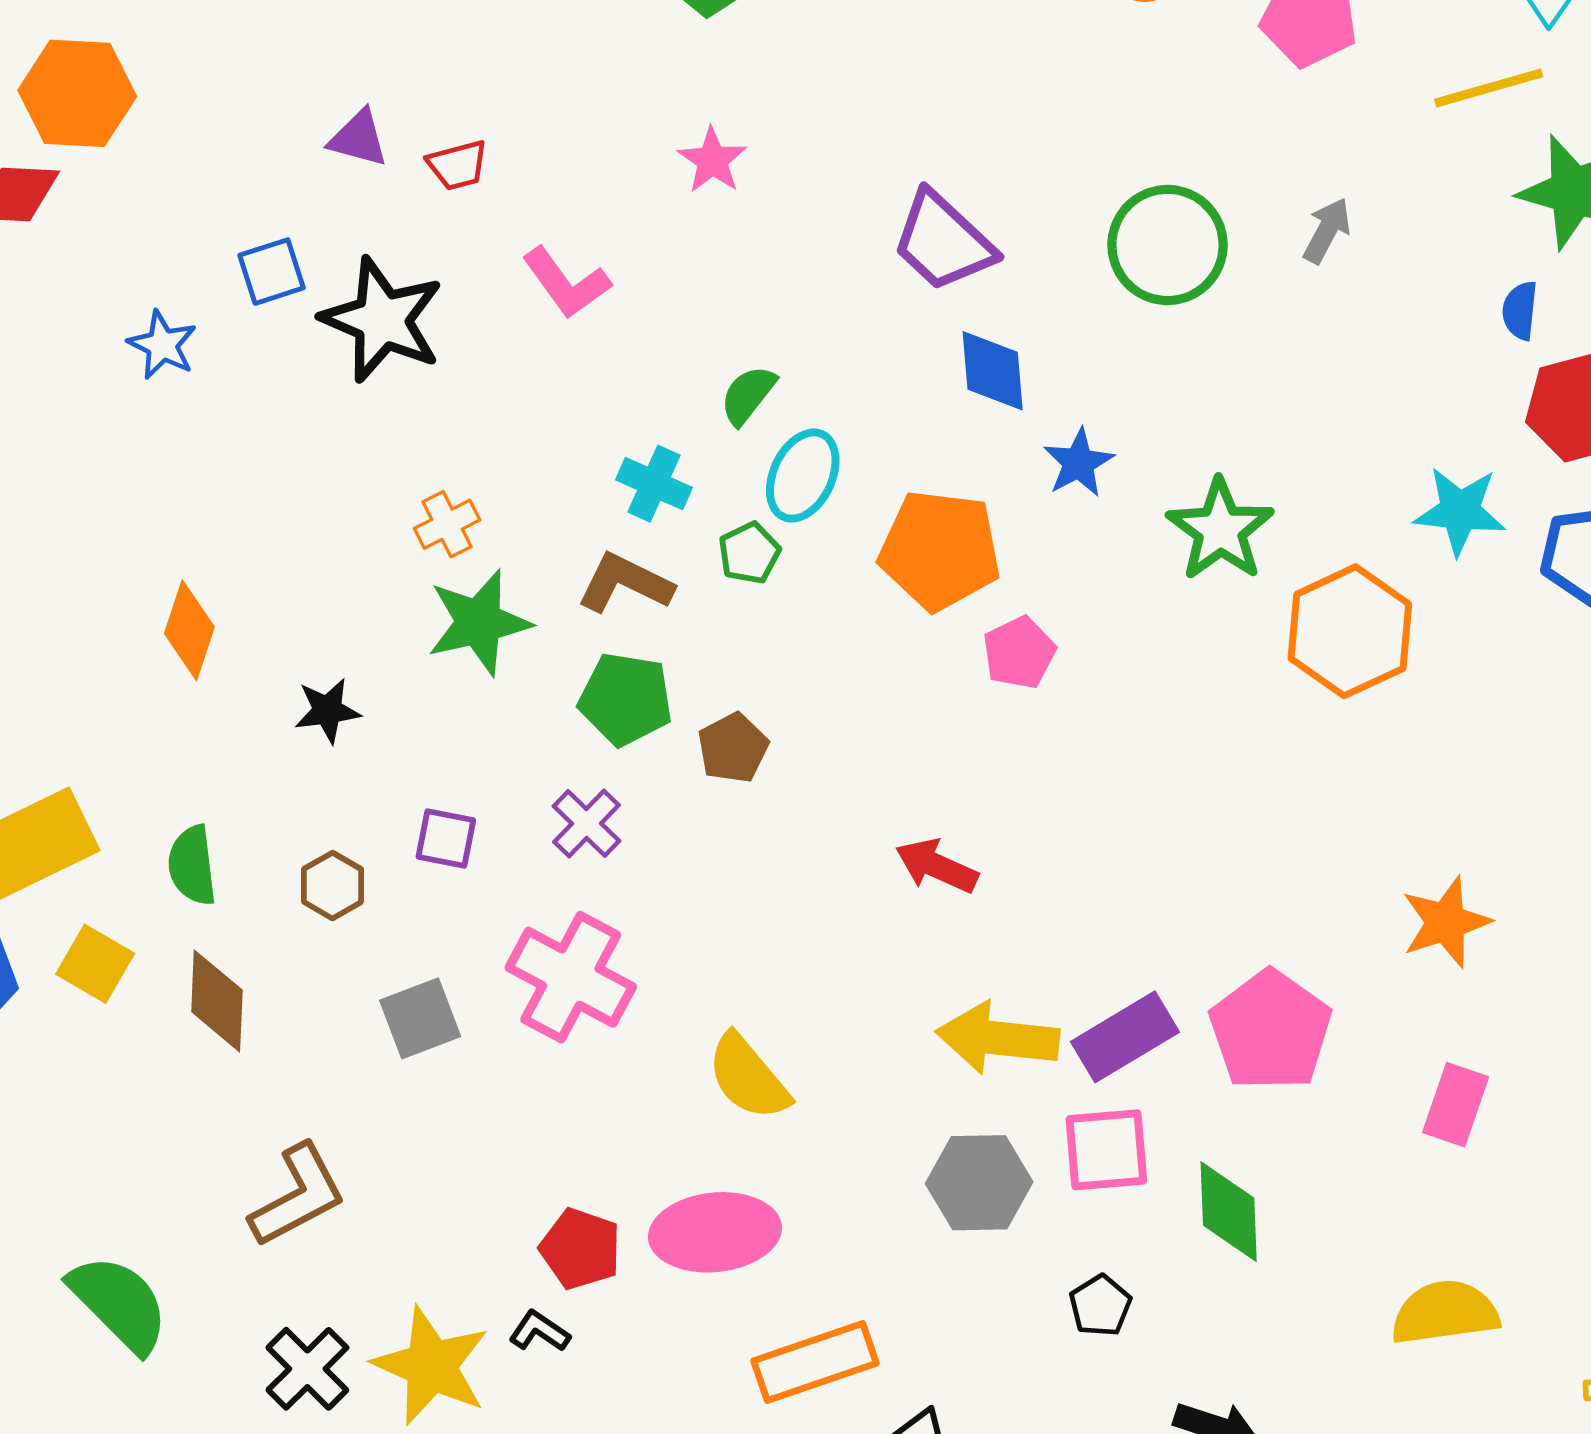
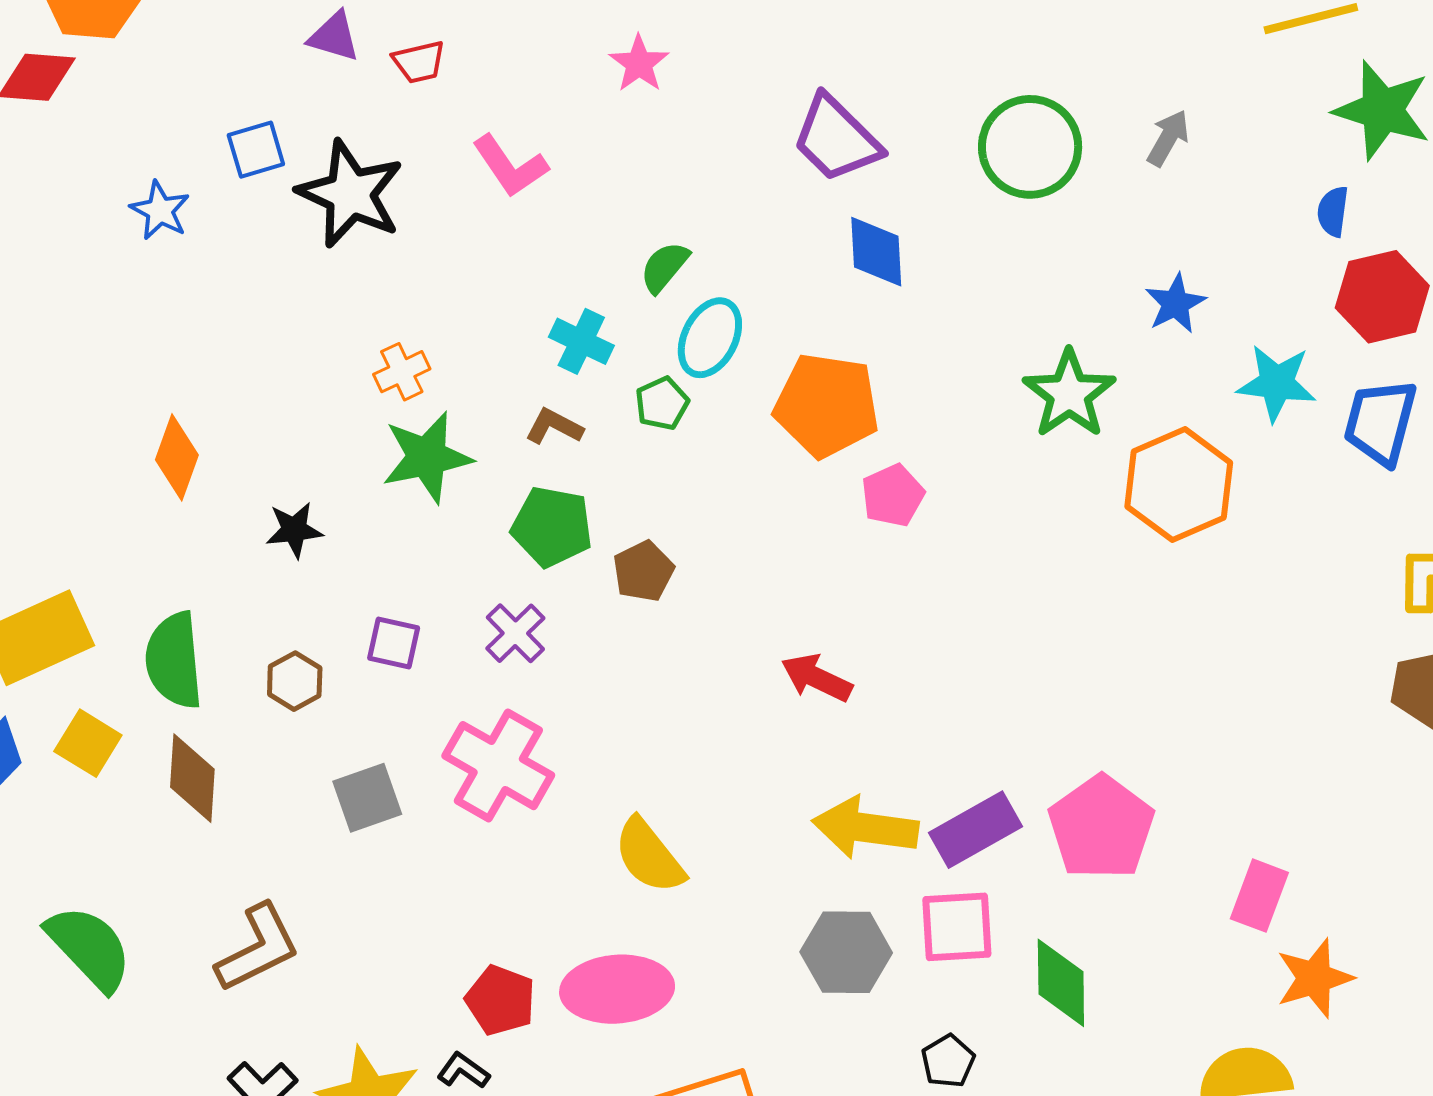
blue star: (1079, 463) -> (1175, 303), moved
brown L-shape: (625, 583) -> (554, 427), size x0.7
green semicircle: (192, 865) -> (174, 660), size x1.4
orange star: (1446, 922) -> (1314, 978), moved
green semicircle: (119, 1303) -> (89, 948), moved

